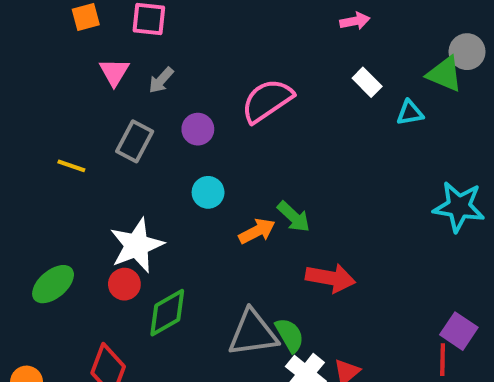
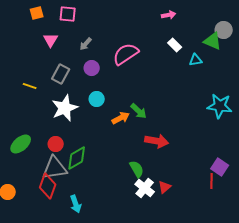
gray arrow: (161, 80) -> (86, 44), moved
white star: (137, 245) -> (65, 108), moved
gray triangle: (253, 333) -> (55, 168), moved

